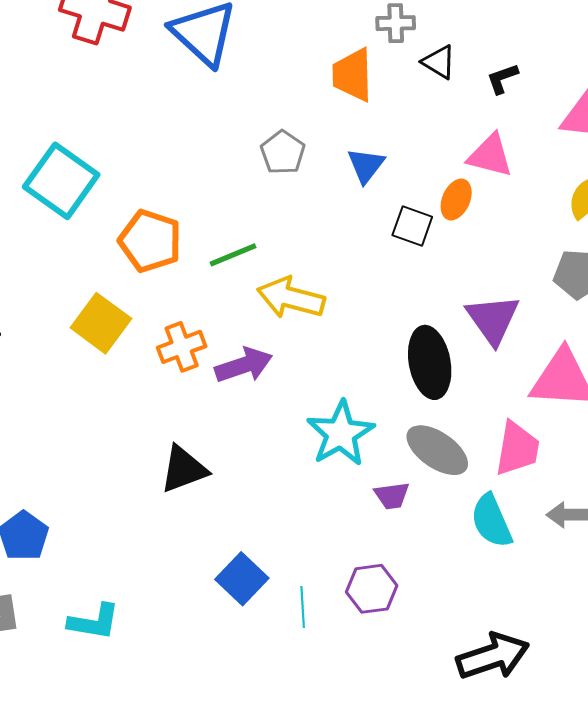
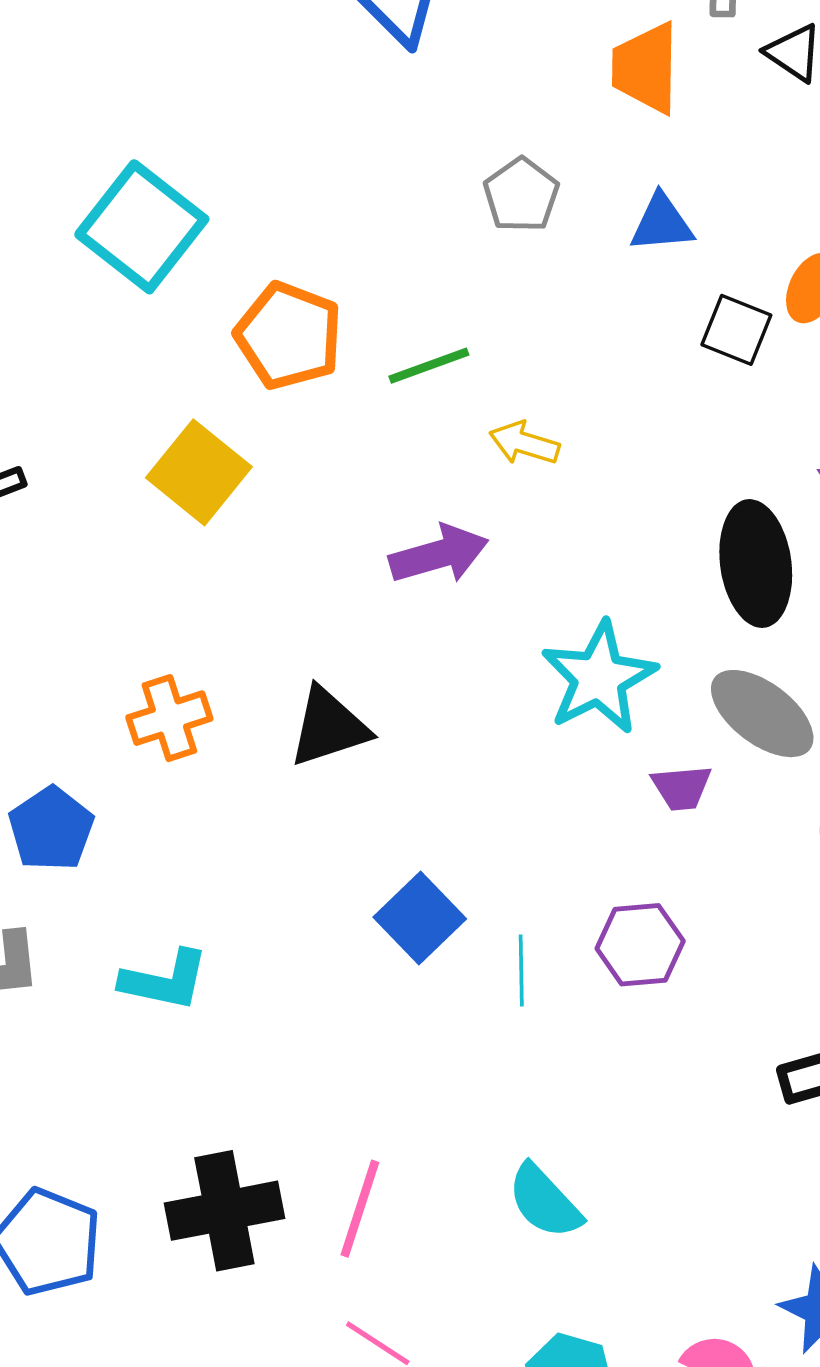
blue triangle: (366, 165) -> (662, 223), turned 45
yellow arrow: (291, 298) -> (524, 443), size x0.6
orange cross: (182, 347) -> (169, 718), moved

